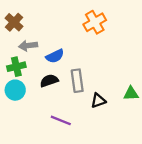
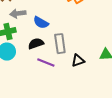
blue semicircle: (55, 56) -> (41, 23), turned 56
purple line: (61, 120) -> (46, 63), moved

